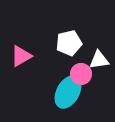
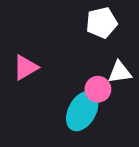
white pentagon: (69, 43) -> (102, 23), moved

